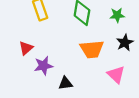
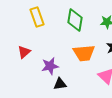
purple star: (43, 66) -> (50, 66), moved

